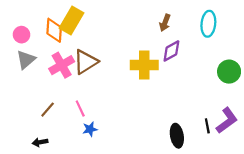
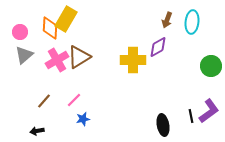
brown arrow: (165, 23) -> (167, 20), moved
pink line: (80, 109) -> (74, 100), turned 70

